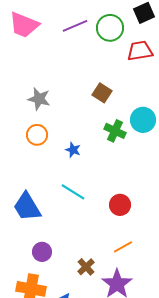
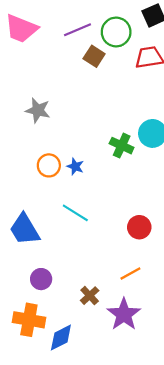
brown square: (102, 93) -> (94, 56), moved
orange circle: (37, 135) -> (49, 165), moved
red circle: (120, 205) -> (139, 227), moved

